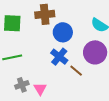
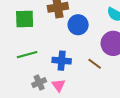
blue cross: (59, 57) -> (62, 61), moved, turned -30

